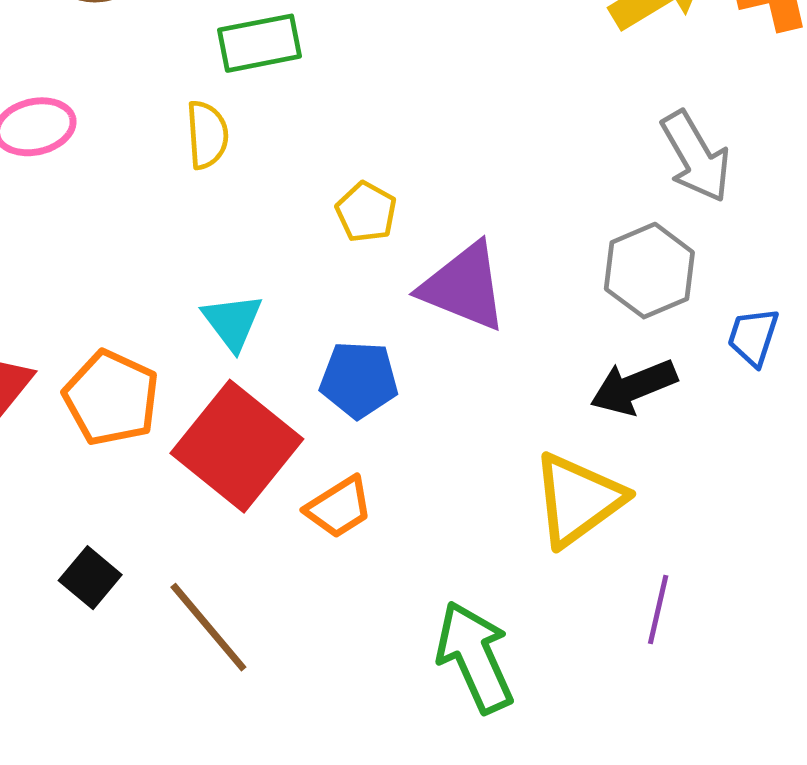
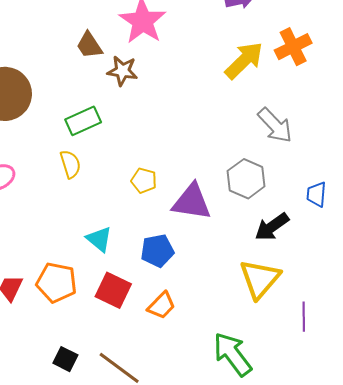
gray hexagon: (649, 271) -> (246, 179), moved
red square: (237, 446) -> (113, 290), size x0.7

